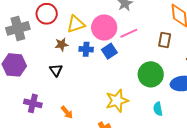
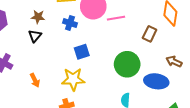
brown star: (62, 45) -> (38, 17), moved
blue square: (109, 51) -> (82, 52), moved
yellow star: (117, 101) -> (73, 79), moved

